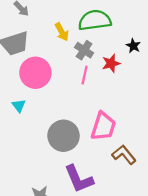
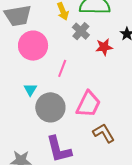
pink line: (85, 75) -> (62, 68), moved
cyan triangle: (19, 106) -> (30, 90), moved

